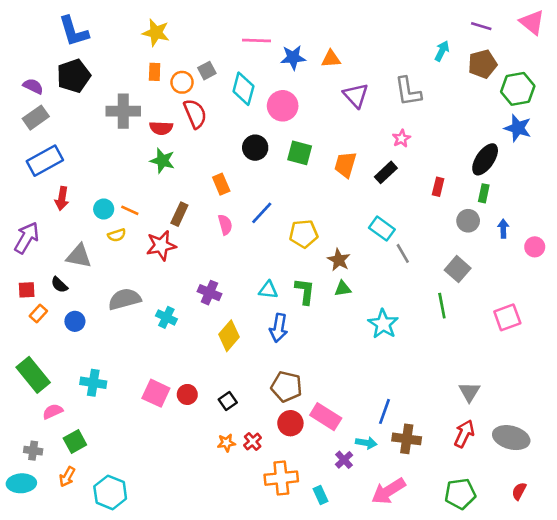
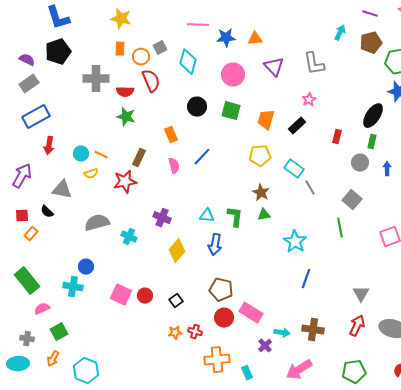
pink circle: (283, 106) -> (233, 75), moved
yellow pentagon: (304, 234) -> (260, 156), moved
blue circle: (75, 321) -> (86, 267), moved
blue line: (384, 411) -> (306, 279), moved
red cross: (253, 441) -> (195, 332), turned -32

